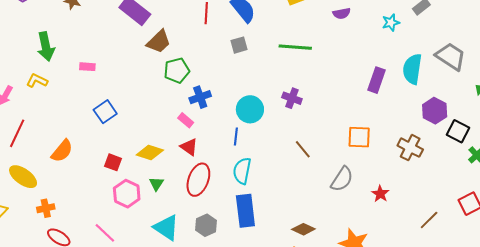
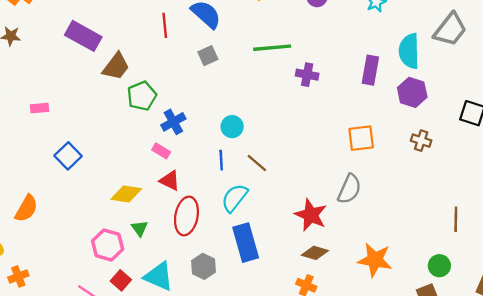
gray trapezoid: (451, 56) -> (450, 30), turned 104
purple cross: (292, 98) -> (307, 75), moved
cyan circle: (250, 109) -> (232, 127), size x0.7
purple hexagon: (435, 111) -> (412, 92), moved
brown cross: (410, 148) -> (421, 141), size x0.7
brown line: (303, 149) -> (257, 163), moved
red square: (113, 162) -> (121, 280), moved, turned 30
cyan semicircle: (242, 171) -> (234, 198), turned 36
red star: (380, 194) -> (311, 215), moved, size x1.6
brown line: (429, 220) -> (456, 219), turned -35

